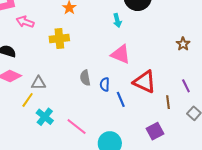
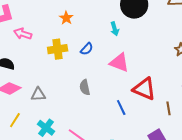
blue semicircle: (105, 84) -> (87, 49), moved, turned -136
yellow line: (28, 100) -> (15, 120), moved

